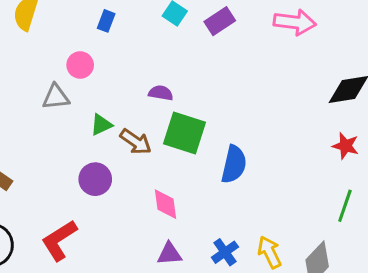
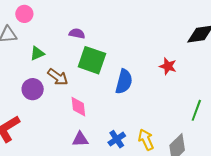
brown arrow: (136, 142) -> (58, 77), moved
red star: (345, 146) -> (168, 66), moved

